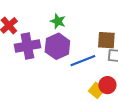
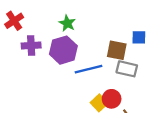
purple cross: (27, 46) -> (31, 46), size x0.7

